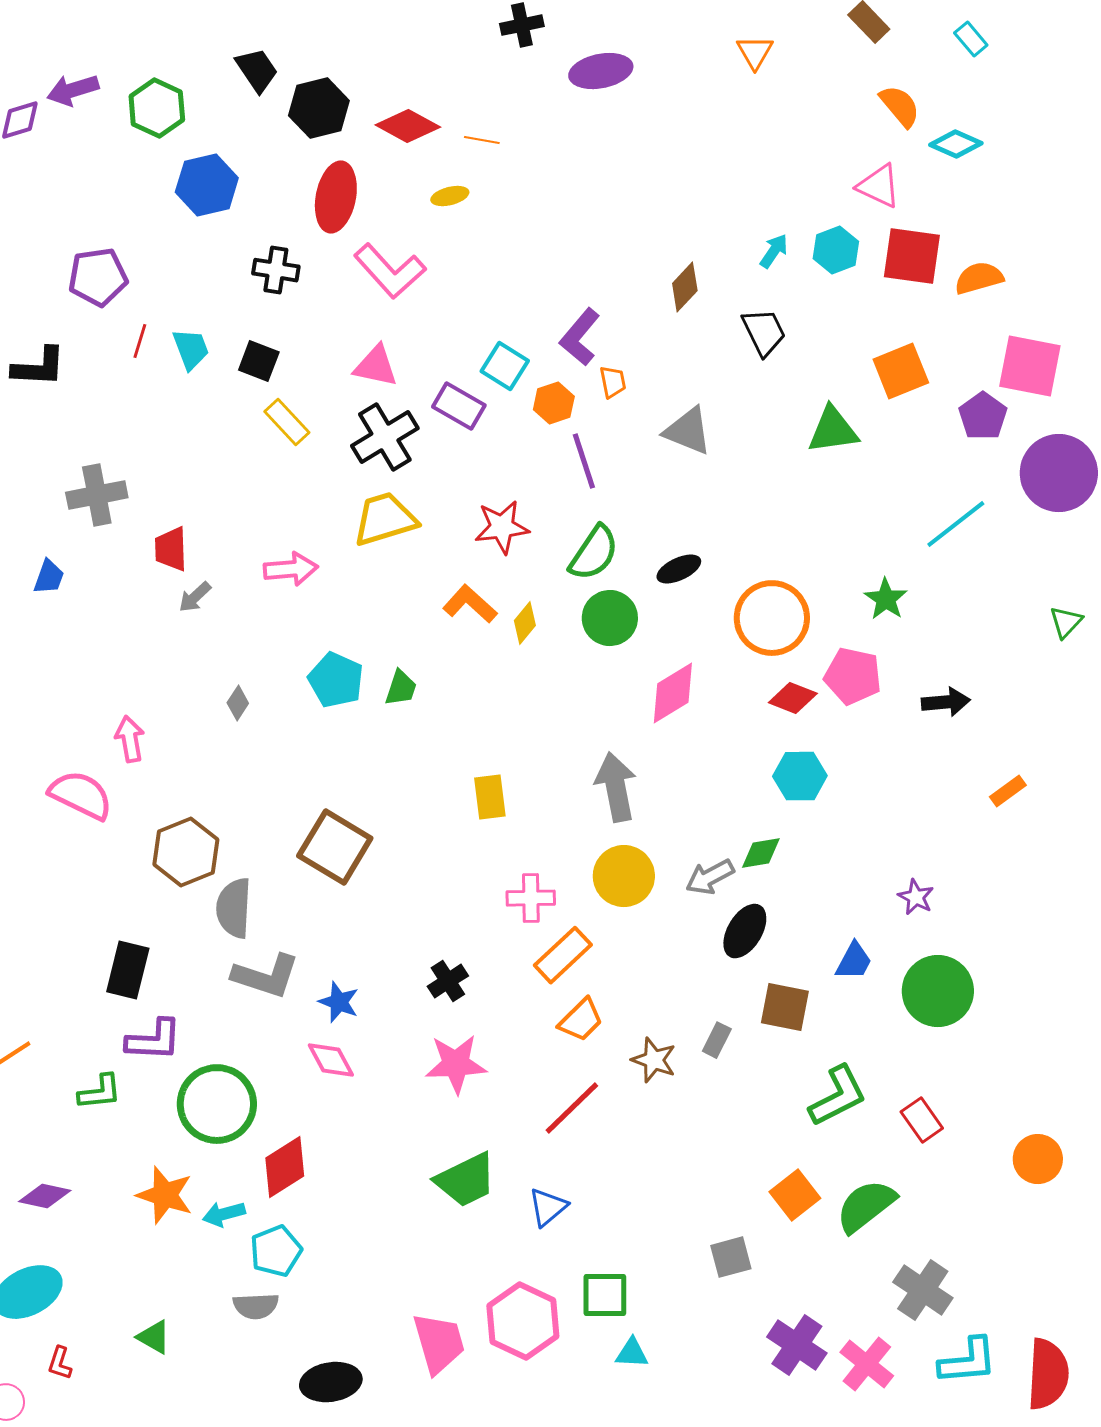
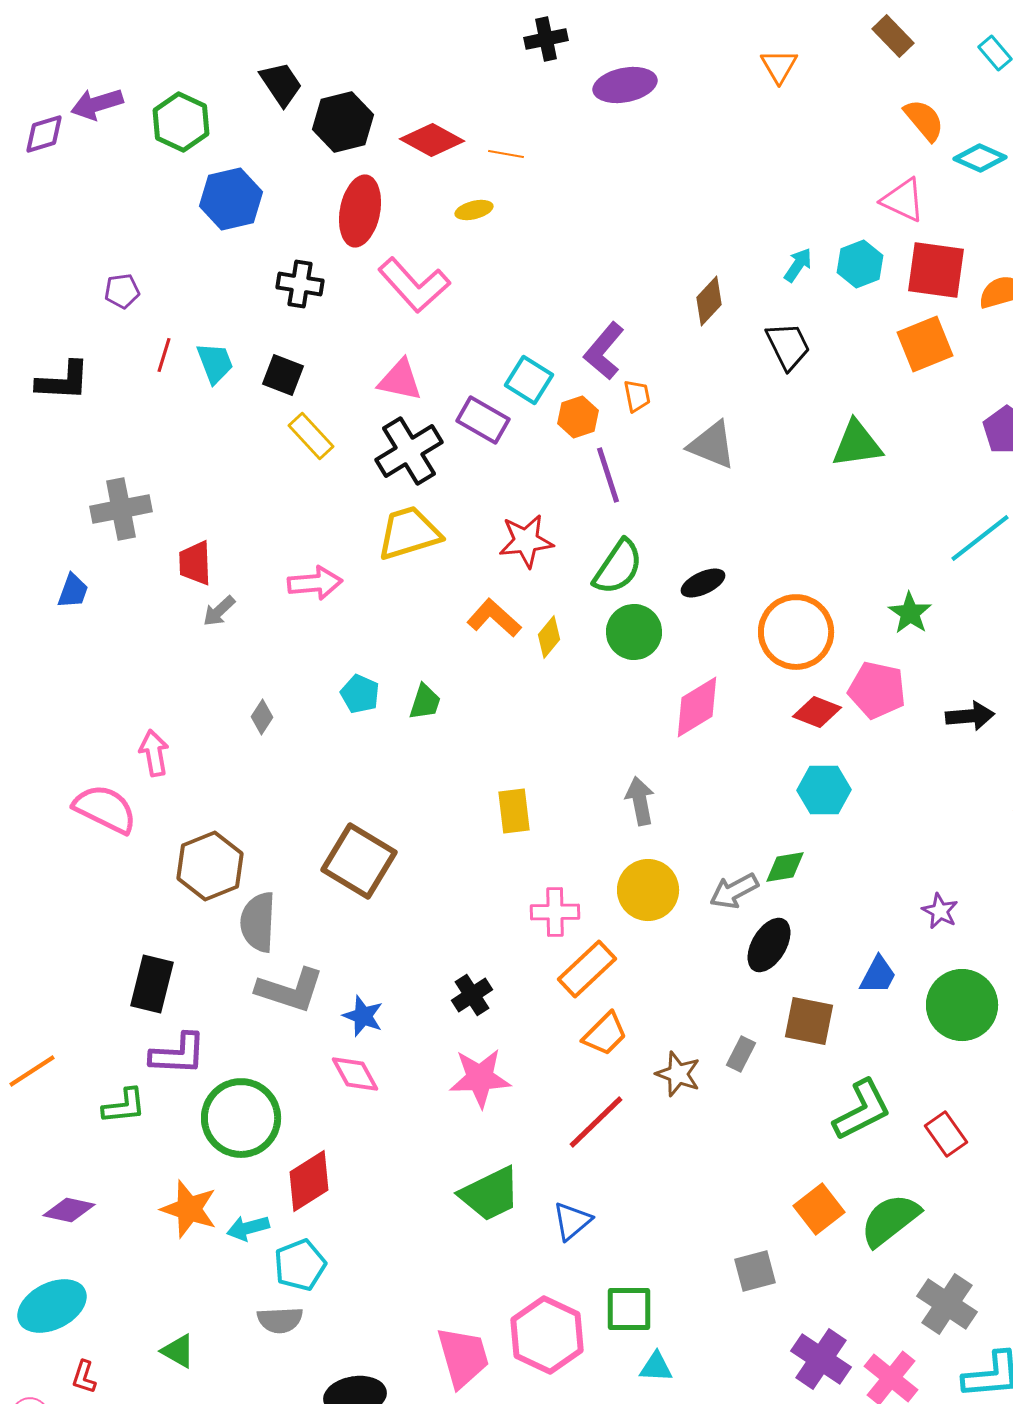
purple pentagon: (98, 277) -> (122, 291), size x0.6
orange square: (901, 371) -> (925, 344), moved
cyan pentagon: (336, 680) -> (360, 694), size x0.7
gray arrow: (616, 787) -> (640, 801), size x0.7

